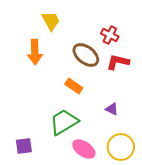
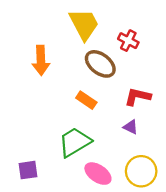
yellow trapezoid: (51, 21) -> (84, 24), moved, size x1.4
red L-shape: (118, 62) -> (138, 97), moved

